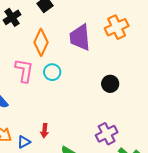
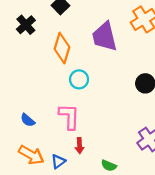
pink L-shape: (24, 70) -> (69, 116), moved

